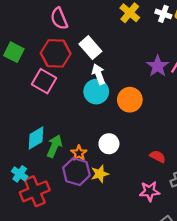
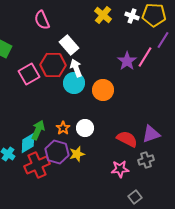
red hexagon: (56, 53) -> (53, 65), moved
pink square: (44, 81) -> (29, 74), turned 30
cyan diamond: (36, 138) -> (28, 143), moved
orange star: (79, 153) -> (63, 128), moved
red semicircle: (158, 156) -> (127, 139), size x1.5
red cross: (35, 191) -> (37, 165), moved

